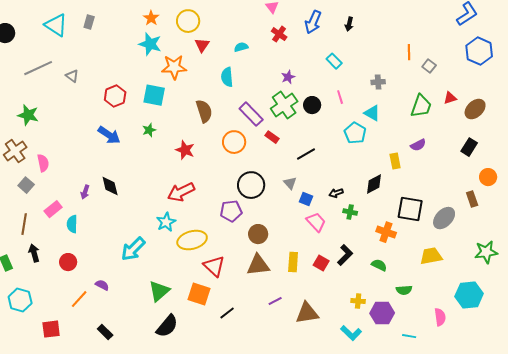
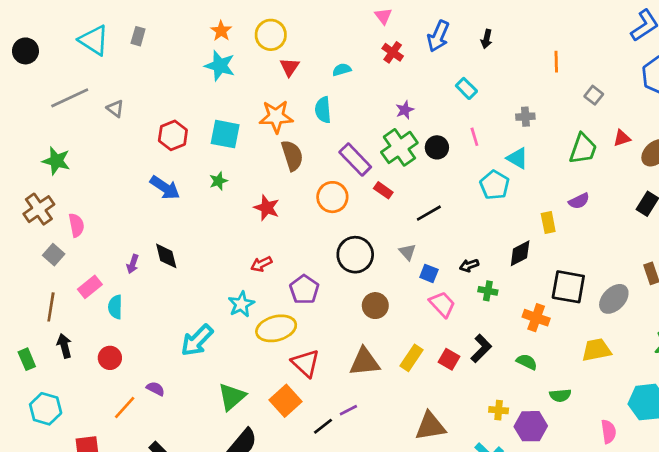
orange line: (409, 52) -> (556, 62), moved
orange star: (174, 67) -> (276, 117), moved
red arrow: (181, 192) -> (261, 264), size x0.6
purple pentagon: (231, 211) -> (304, 290), moved, turned -30
brown circle: (258, 234) -> (375, 306), moved
yellow rectangle: (293, 262) -> (411, 358), turned 30
orange square: (199, 294) -> (285, 401), turned 30
purple line: (275, 301) -> (348, 410), moved

